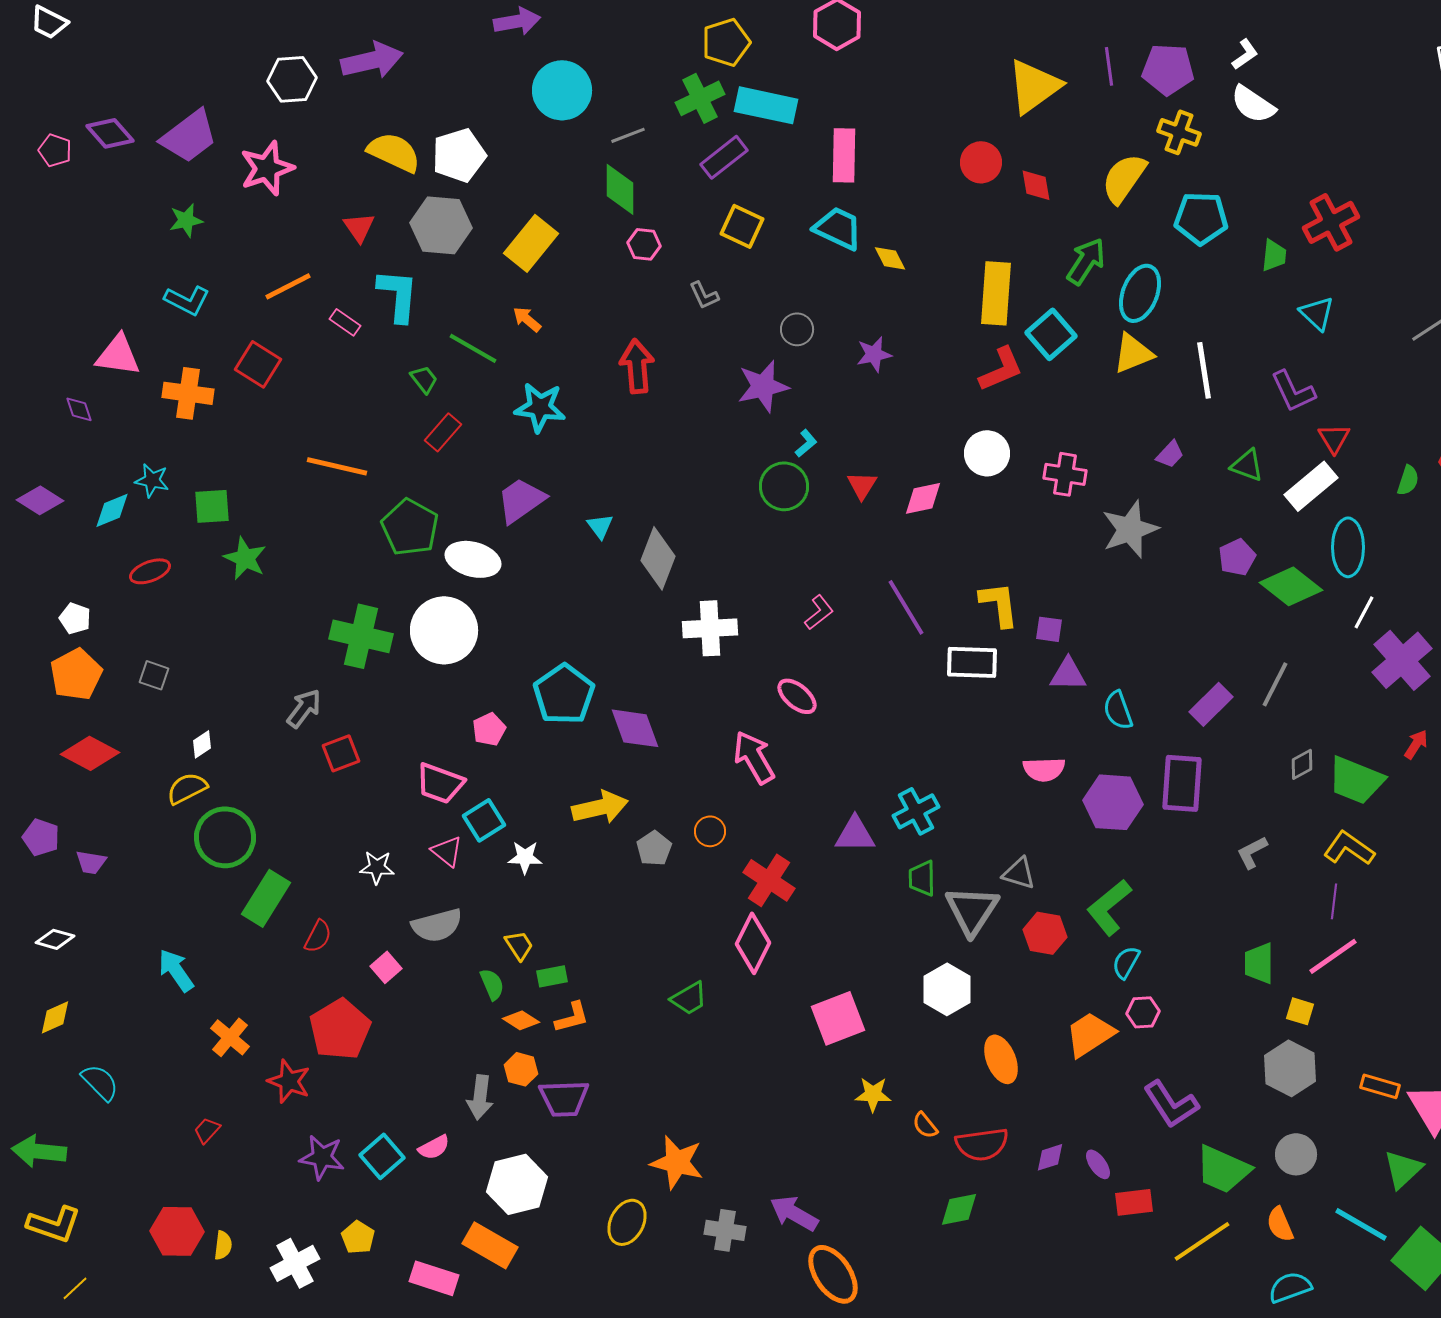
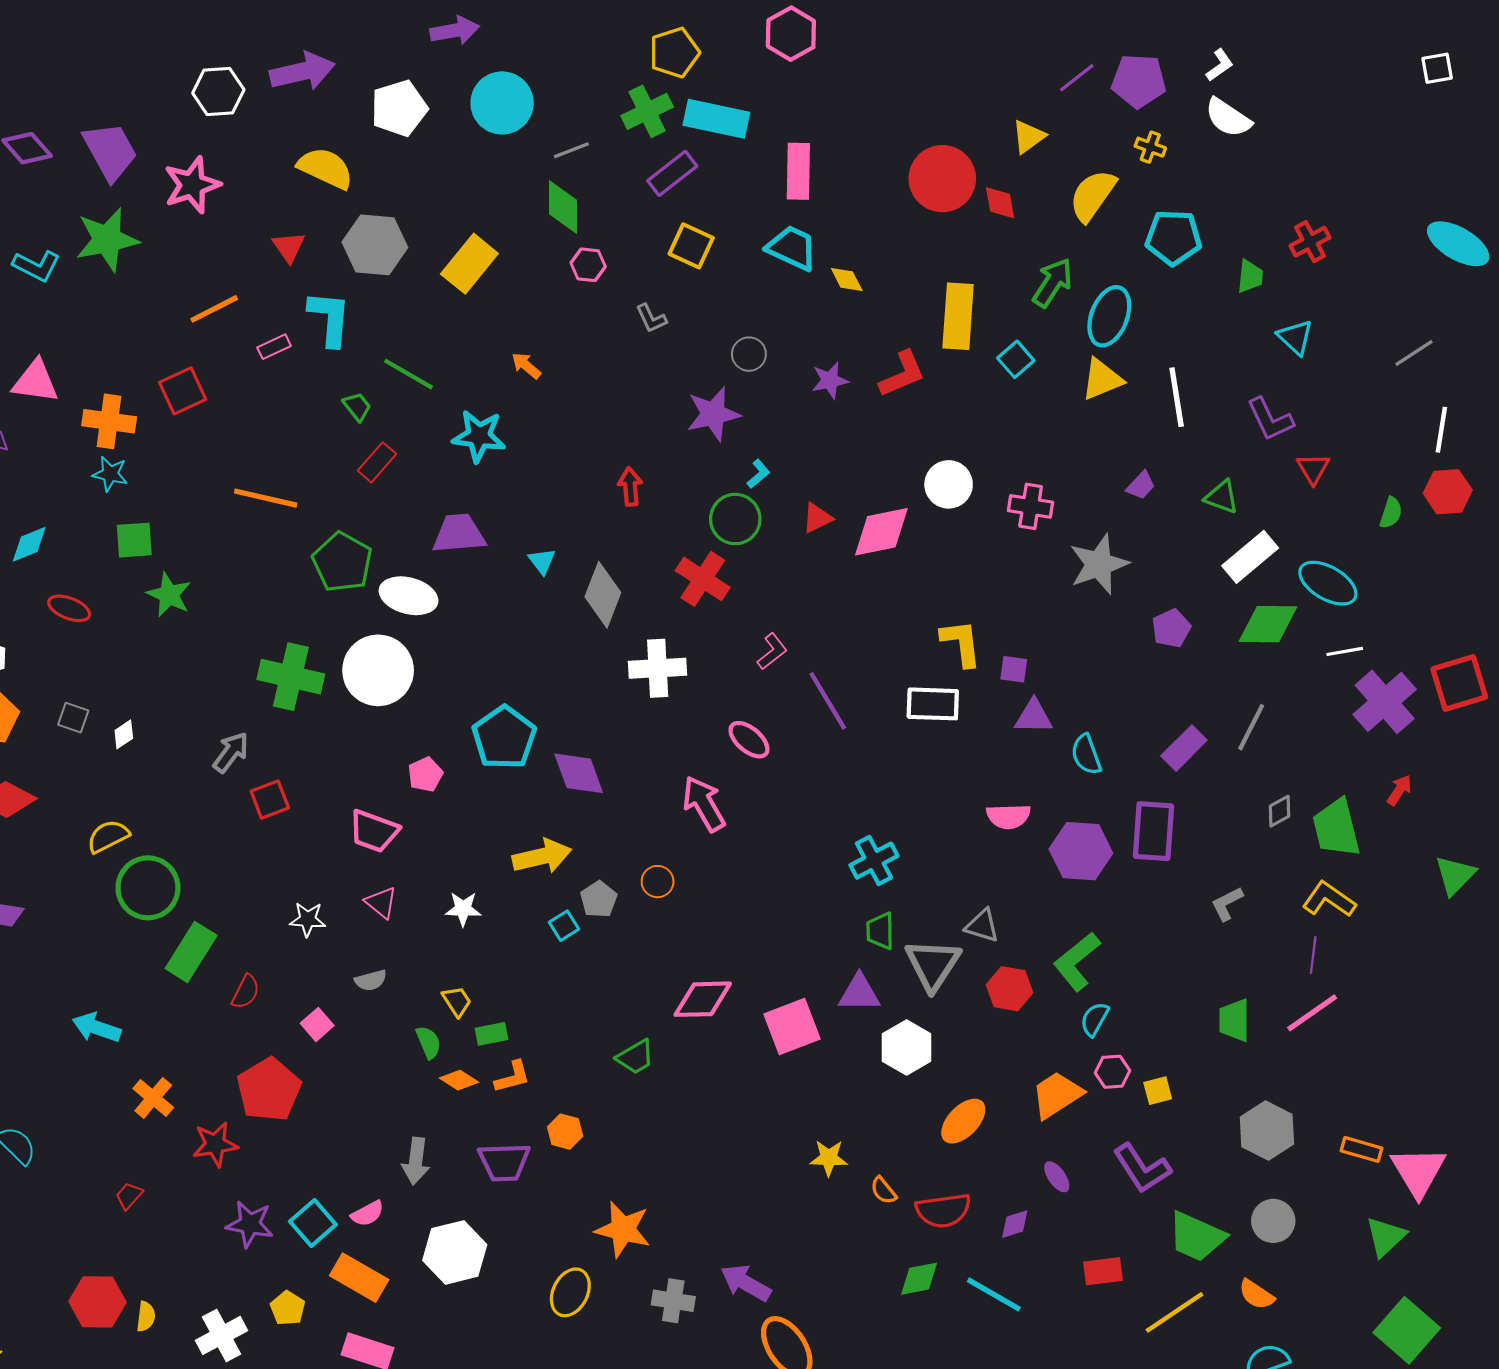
purple line: (1109, 66) -> (1077, 78), turned 60
yellow triangle: (1034, 86) -> (1028, 137), moved, size x0.6
yellow cross: (1179, 132) -> (1150, 147), size x0.7
purple trapezoid: (189, 136) -> (110, 151), turned -82
white pentagon: (459, 155) -> (399, 108), moved
red circle: (981, 162) -> (942, 179), size x1.5
green star: (186, 220) -> (107, 240), size x1.8
red cross: (1331, 222) -> (1310, 242), size x0.7
cyan L-shape: (187, 300) -> (37, 266), moved
orange arrow: (527, 319) -> (526, 366), moved
pink rectangle: (345, 322) -> (274, 347), turned -60
cyan square: (1051, 334) -> (1016, 359), size x0.7
red square: (258, 364) -> (183, 391), turned 33
red arrow: (637, 366) -> (630, 486), moved, size x0.7
red L-shape: (1001, 369) -> (902, 374), moved
cyan star: (152, 480) -> (110, 474), moved
red triangle: (862, 485) -> (817, 518), turned 32
white rectangle: (1311, 486) -> (1250, 557), moved
pink diamond: (923, 498) -> (881, 532), size x1.5
purple trapezoid: (521, 500) -> (459, 534), turned 30
cyan ellipse: (1348, 547) -> (1328, 583), turned -60
purple pentagon: (1237, 557) -> (1171, 628), moved
red ellipse: (150, 571) -> (69, 608), turned 42
green diamond: (1291, 586) -> (1268, 624), turned -38
purple line: (906, 607) -> (828, 701), moved
white line: (1364, 612) -> (1345, 651), turned 52
white diamond: (202, 744) -> (124, 734), moved
green trapezoid: (1356, 780) -> (1336, 828), turned 54
cyan square: (484, 820) -> (564, 926), moved, size x0.7
purple triangle: (855, 834) -> (859, 993), moved
red cross: (769, 880) -> (703, 579), moved
gray semicircle: (437, 925) -> (371, 980), size x0.6
pink diamond: (753, 943) -> (703, 999), turned 62
cyan arrow: (176, 970) -> (96, 1028), turned -36
yellow square: (1300, 1011) -> (1158, 1091), moved, turned -32
pink square: (838, 1018) -> (792, 1027), moved
orange ellipse: (1001, 1059) -> (963, 1121), turned 66
orange hexagon: (521, 1069) -> (565, 1132), moved
red star: (289, 1081) -> (215, 1144), turned -30
purple ellipse: (1098, 1164) -> (1057, 1177), moved
orange semicircle: (1280, 1224) -> (1256, 1294), turned -33
cyan line: (1361, 1224) -> (994, 1294), moved
orange rectangle: (490, 1245) -> (359, 1278), moved

